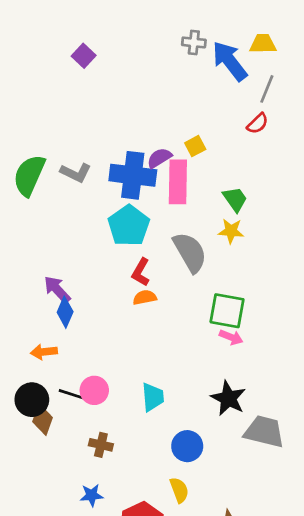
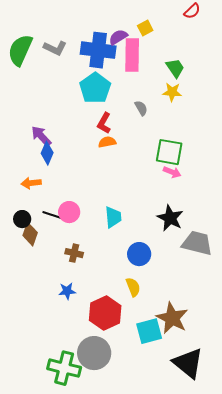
gray semicircle: (190, 252) -> (141, 108), size x0.5
black circle: (32, 400) -> (22, 219), size x0.7

